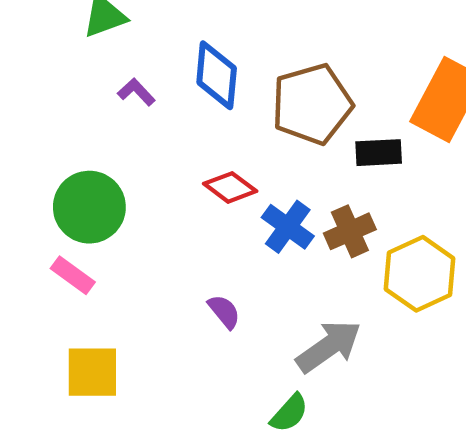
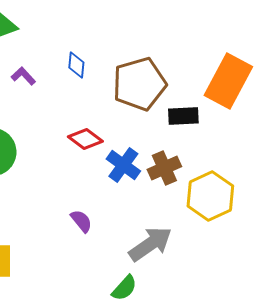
blue diamond: (217, 75) -> (76, 65), size x0.6

